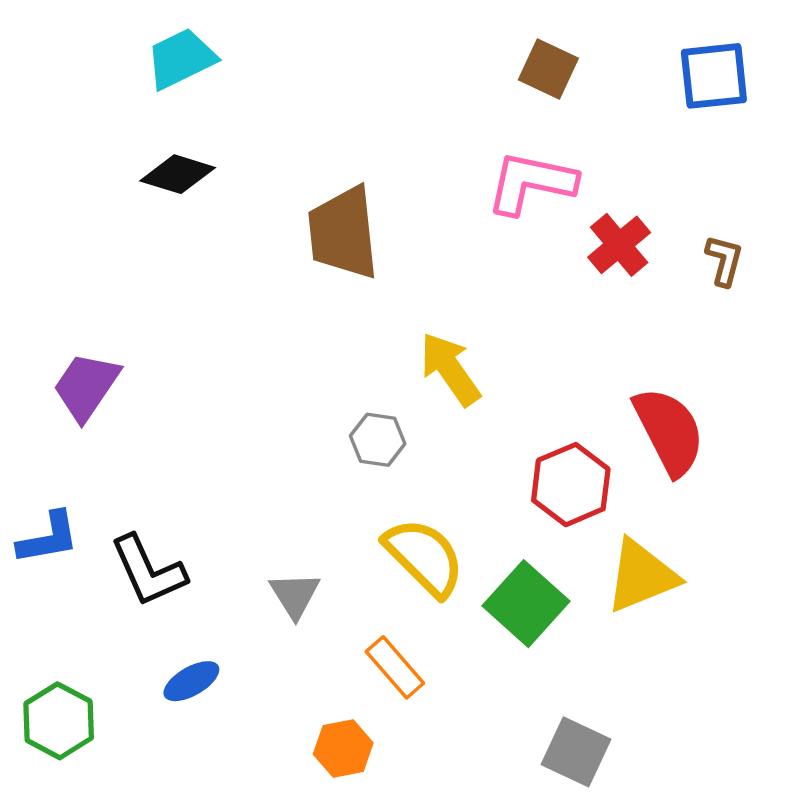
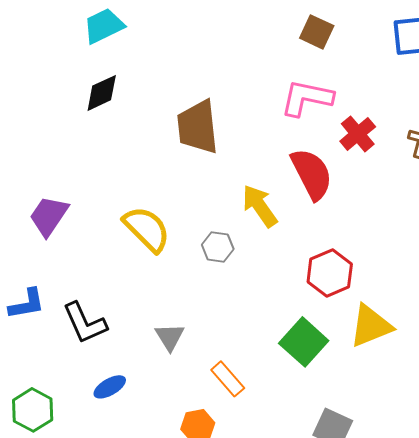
black diamond: (178, 174) -> (102, 93), turned -42
red semicircle: (669, 431) -> (312, 174), moved
yellow semicircle: (424, 557) -> (147, 229), moved

